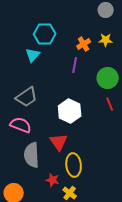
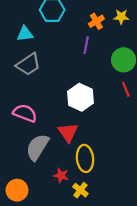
cyan triangle: (33, 55) -> (25, 34), moved, turned 42
gray trapezoid: (27, 97) -> (28, 64), moved
gray semicircle: (32, 155) -> (37, 147), turned 35

